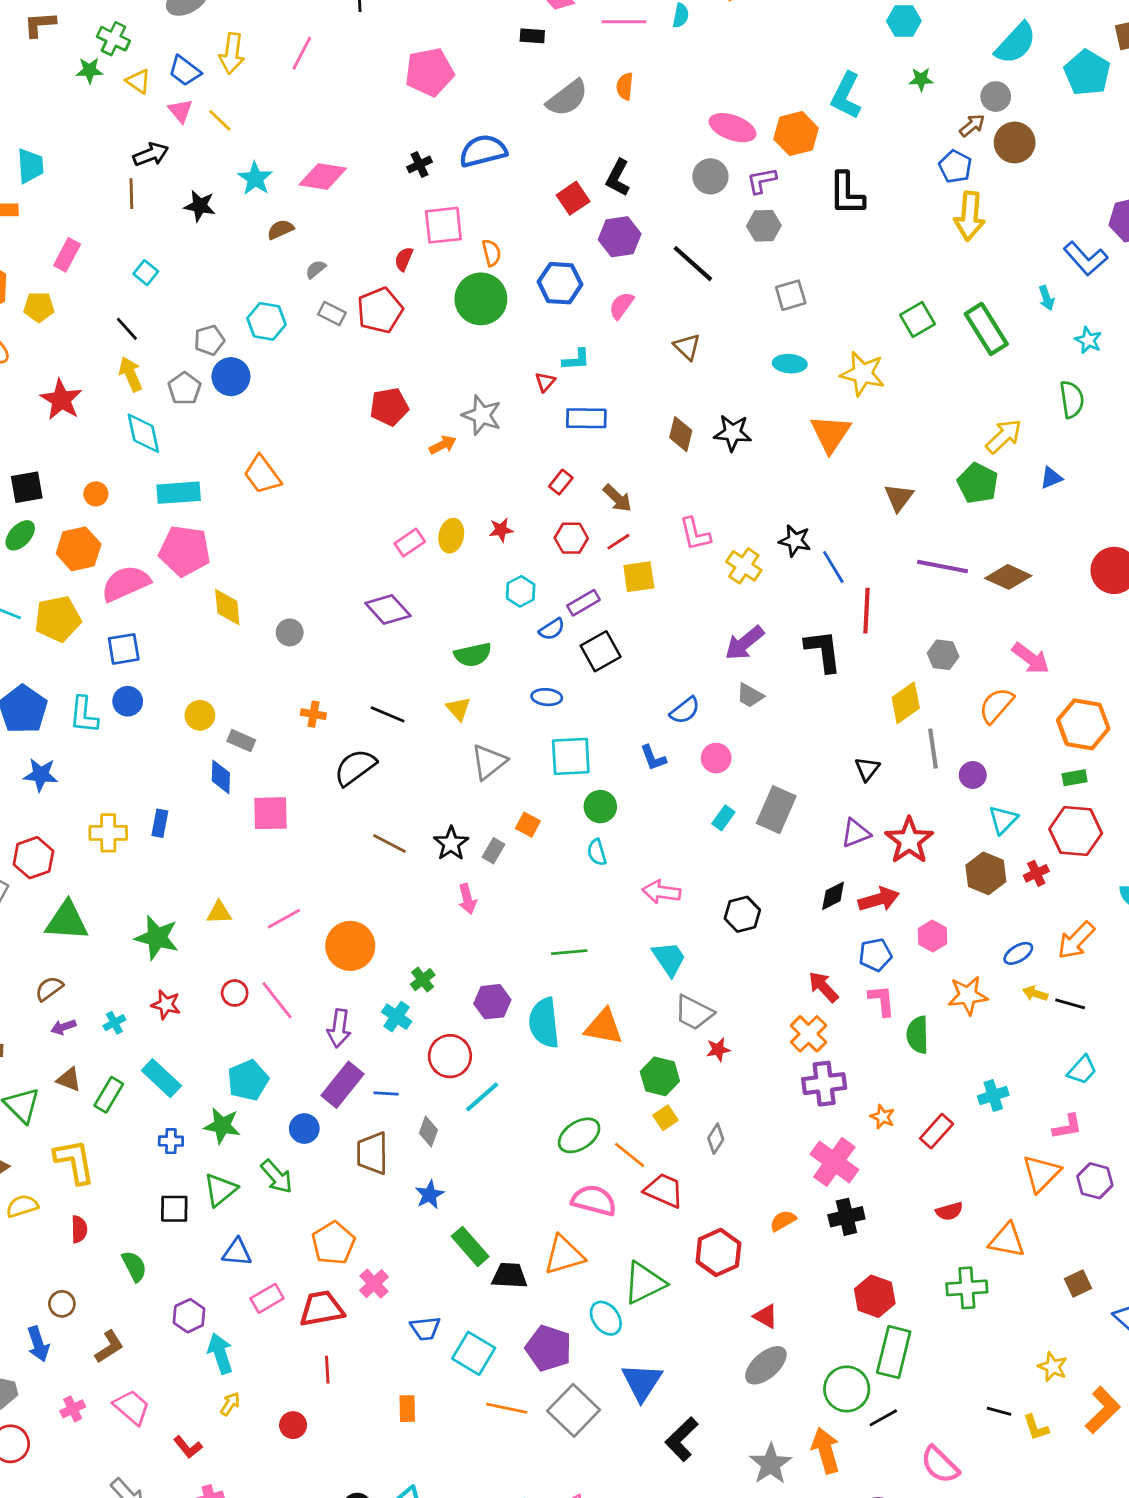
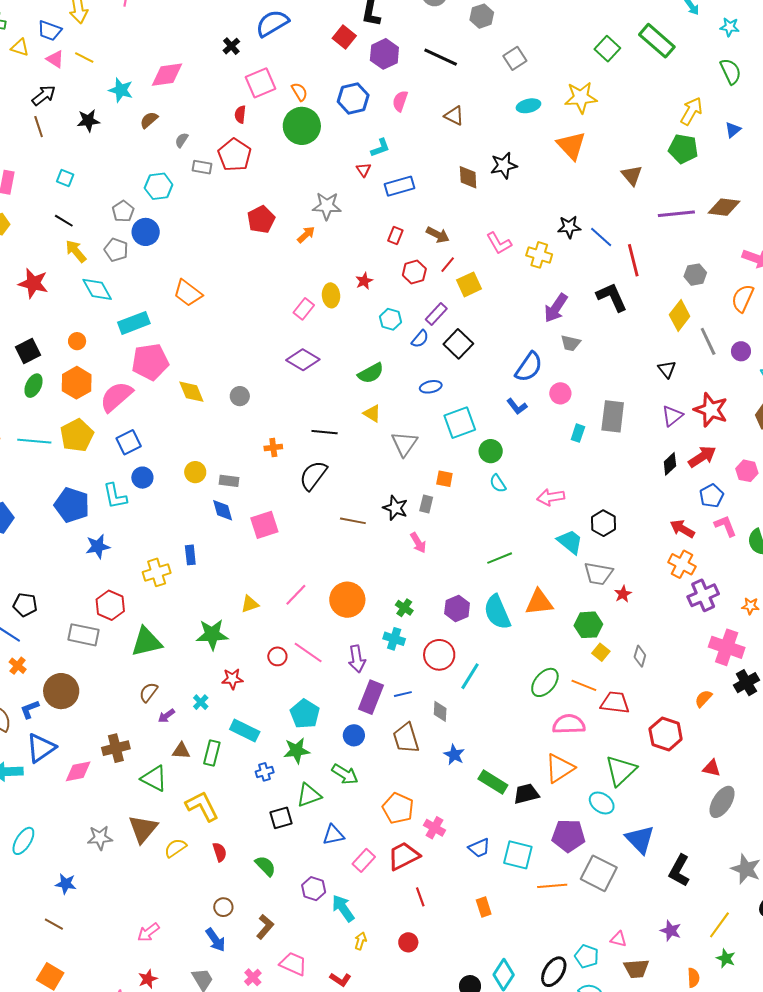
blue semicircle: (685, 710) -> (529, 367), size x1.4
black hexagon: (742, 914) -> (603, 523), moved
green triangle: (220, 1190) -> (309, 795), turned 36

